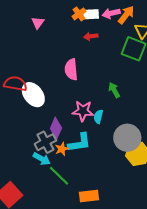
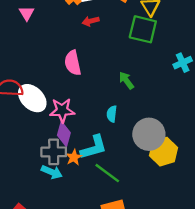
pink star: (83, 111) -> (62, 110), moved
gray cross: (45, 142) -> (54, 152), turned 35
green line: (59, 176) -> (107, 173), moved

